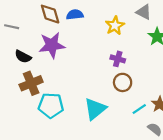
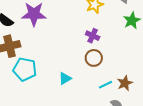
cyan triangle: (95, 109) -> (65, 78), size x0.6

